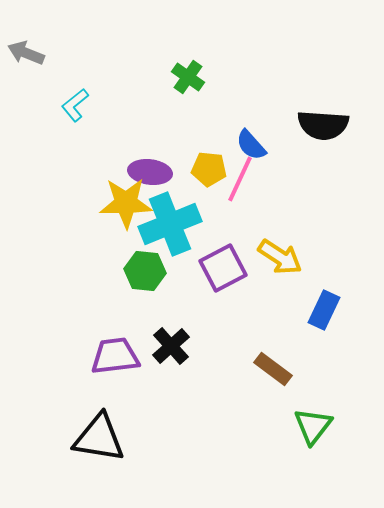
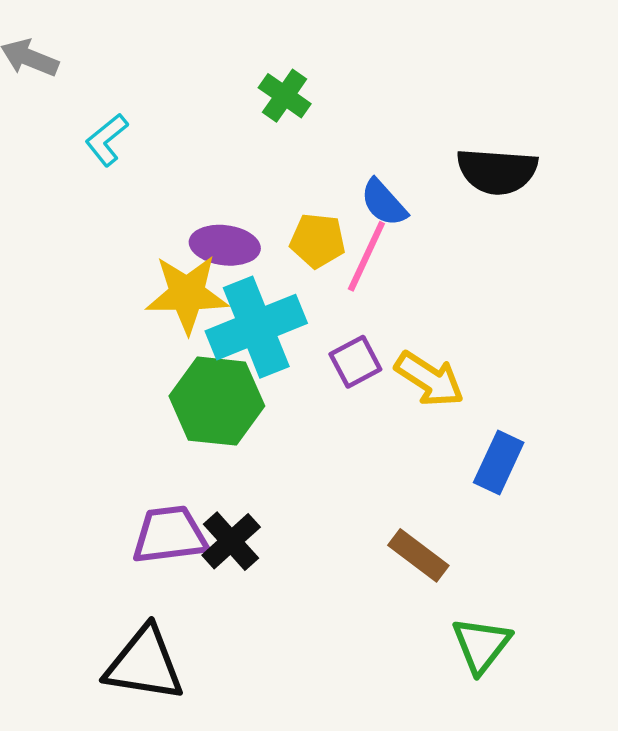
purple square: (223, 268) -> (355, 362), moved, size x0.7
green hexagon: (145, 271) -> (217, 401), size x1.4
black cross: (171, 346) -> (231, 541), moved

